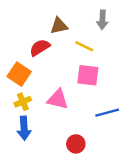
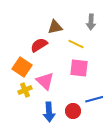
pink triangle: (58, 99) -> (45, 81), moved, turned 30
blue arrow: (24, 128) -> (49, 112), moved
red circle: (76, 144) -> (73, 111), moved

